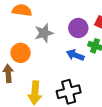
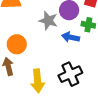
gray star: (44, 33) -> (48, 21), moved, turned -30

